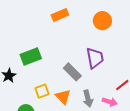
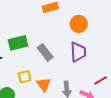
orange circle: (102, 21) -> (79, 24), moved
gray rectangle: (72, 72) -> (45, 52), moved

